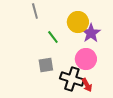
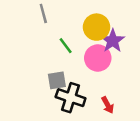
pink circle: (86, 59) -> (98, 58), moved
black cross: (72, 79) -> (71, 98), moved

